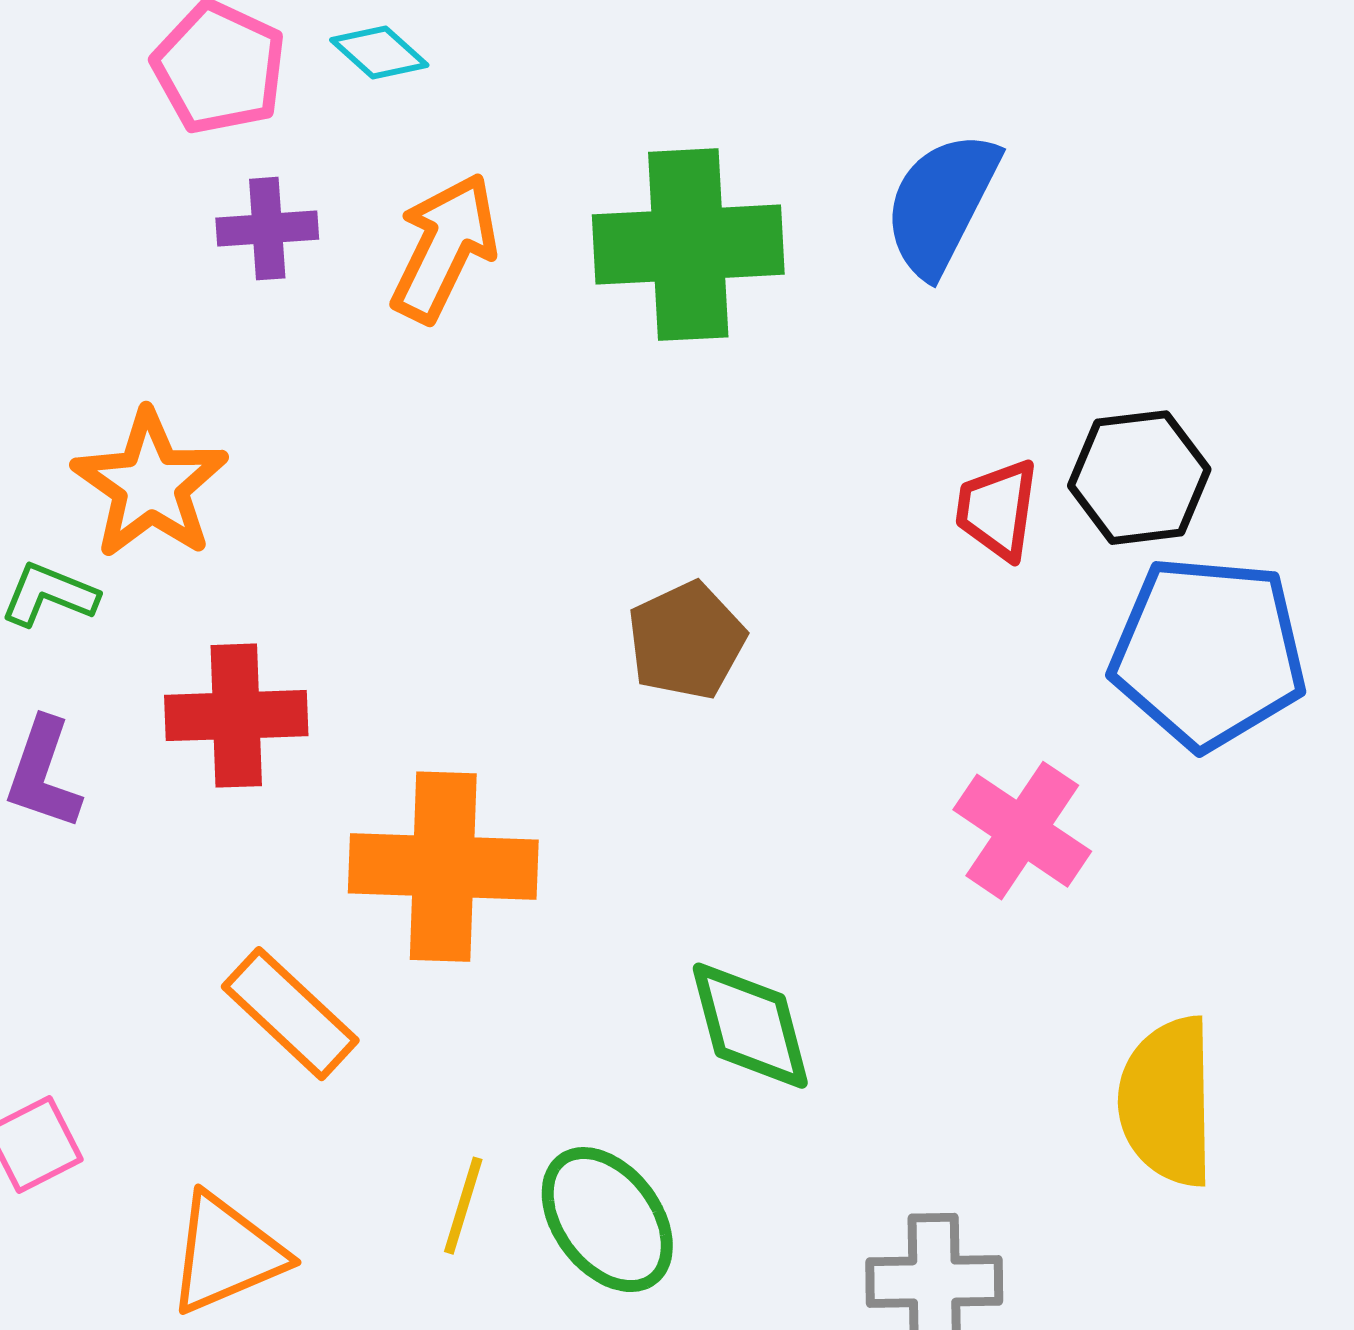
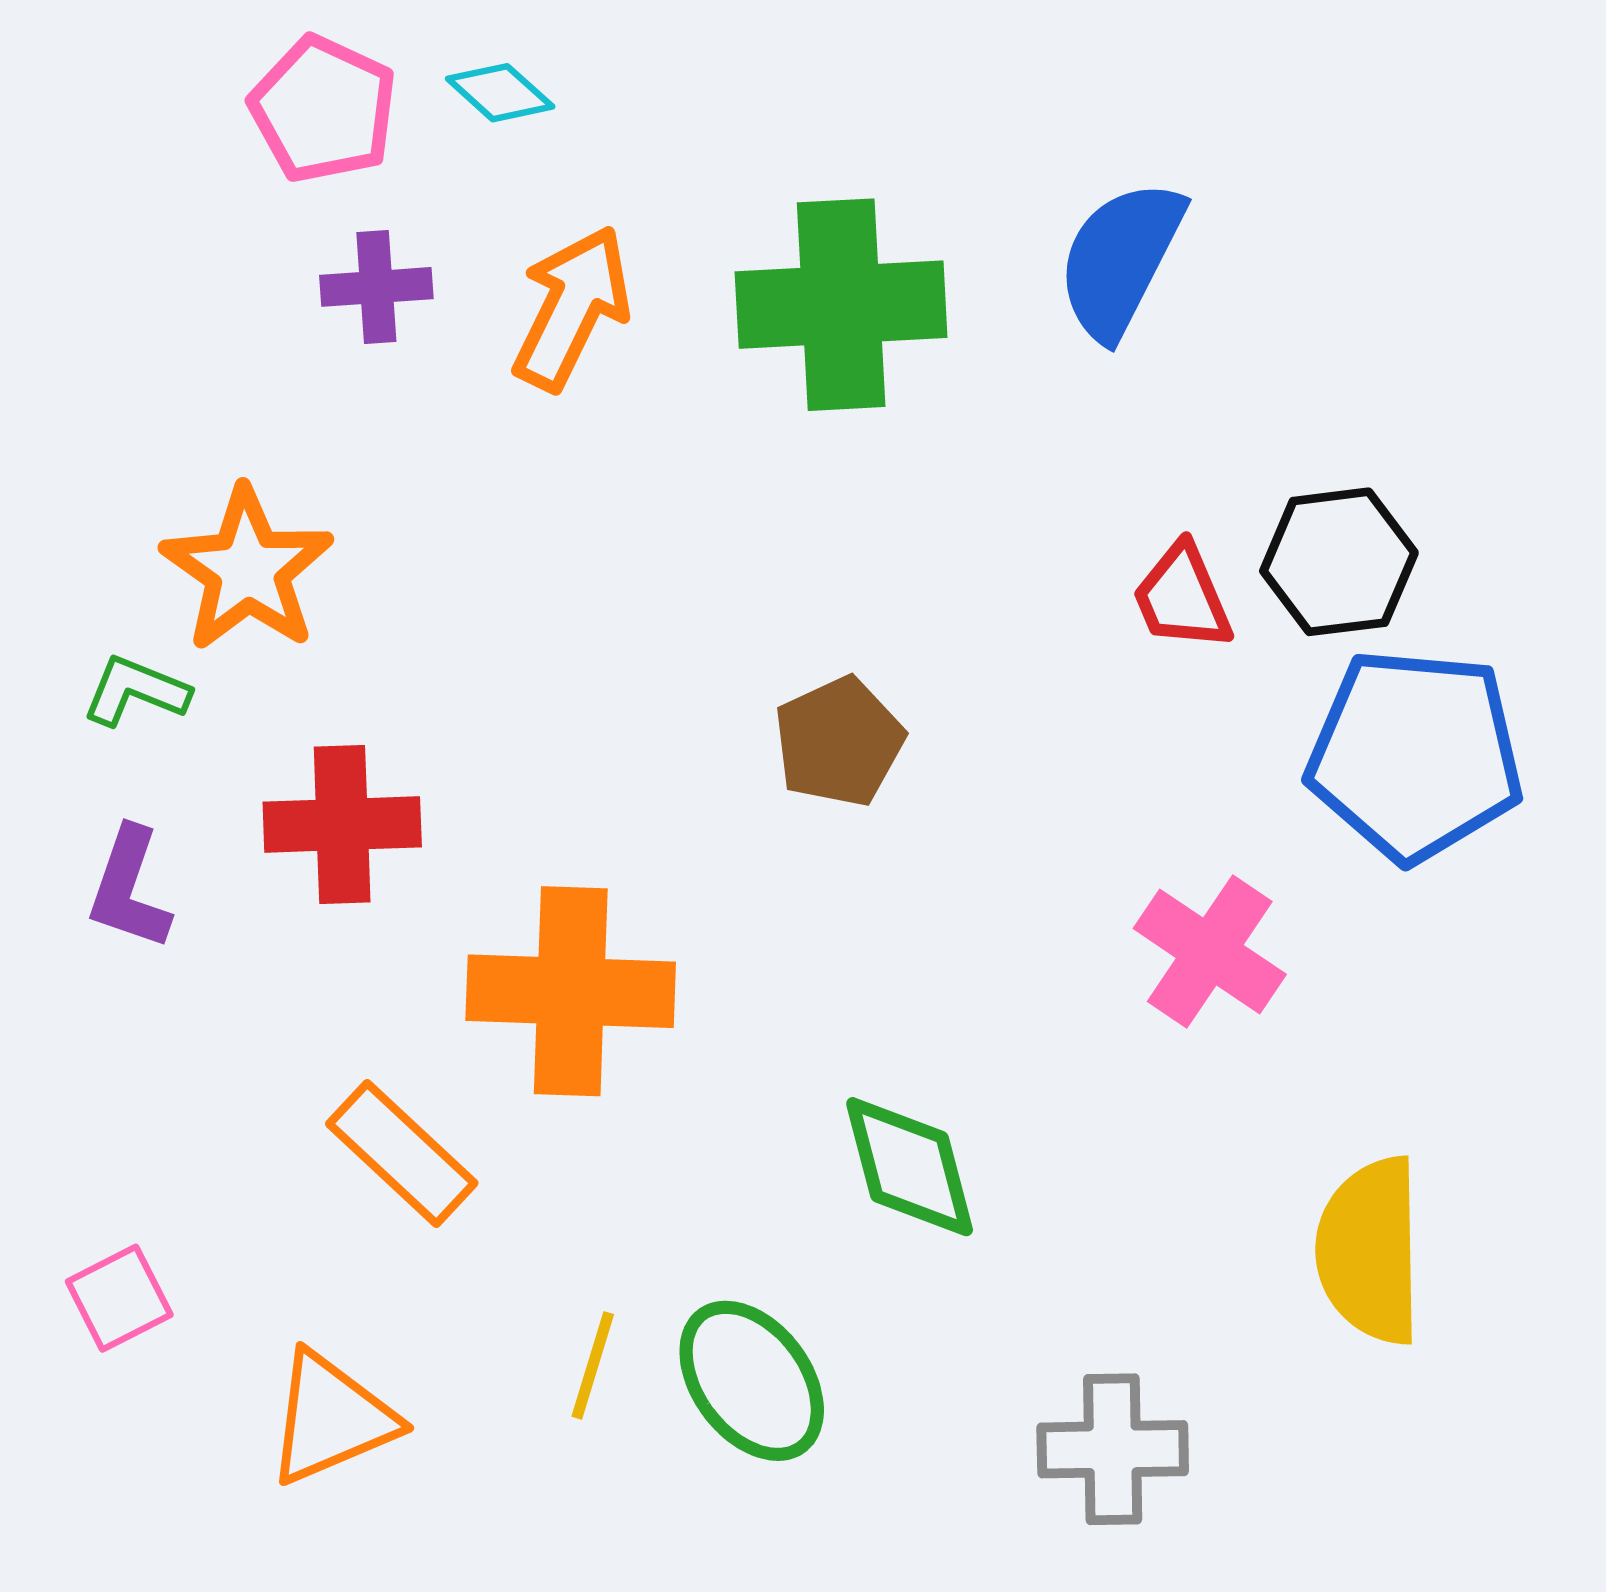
red trapezoid: (997, 510) -> (1182, 597), turned -31

